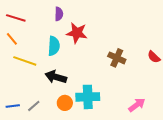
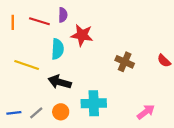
red line: (16, 18) -> (39, 21), moved
orange line: (12, 39) -> (13, 22), moved, turned 40
orange circle: (65, 103) -> (61, 112), moved

